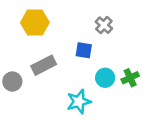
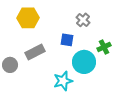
cyan circle: (105, 78) -> (84, 62), size x1.5
green cross: (130, 78) -> (104, 47), moved

